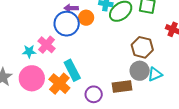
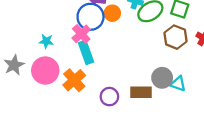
pink cross: (47, 45) -> (81, 34), moved
brown hexagon: (142, 47) -> (175, 37), moved
cyan rectangle: (72, 70) -> (86, 52), moved
cyan triangle: (155, 74) -> (178, 84), turned 35

